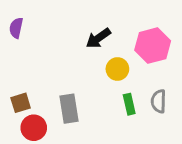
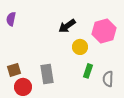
gray semicircle: (159, 101) -> (108, 79), moved
green rectangle: (129, 104) -> (88, 71), turned 32

